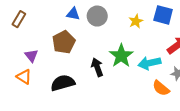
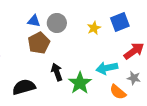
blue square: (163, 15) -> (120, 22), turned -36
brown pentagon: (64, 42) -> (39, 43), moved
green star: (121, 56) -> (80, 83), moved

